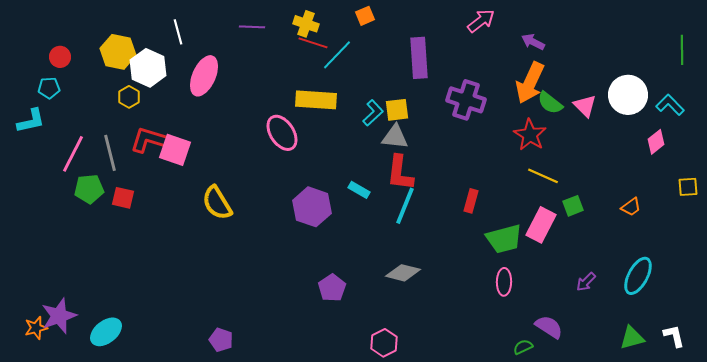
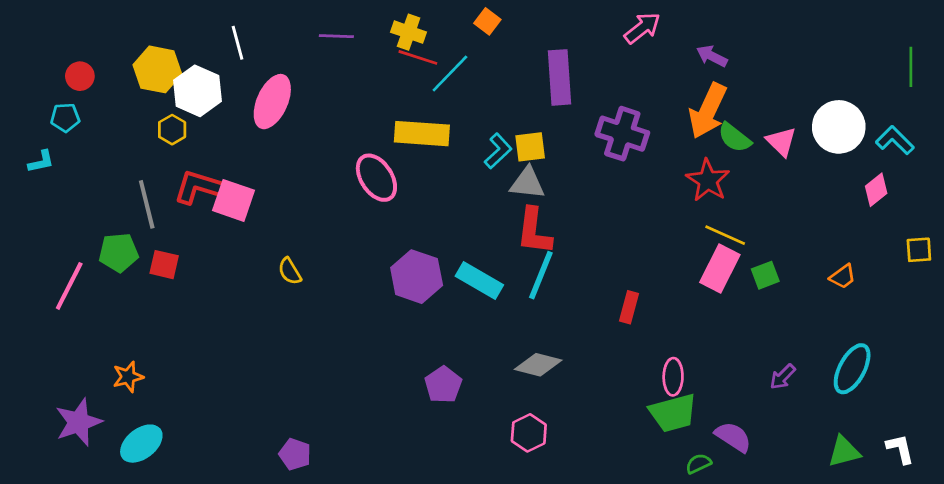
orange square: (365, 16) -> (487, 21), turned -30
cyan L-shape: (31, 121) -> (41, 162), size x0.7
pink line: (73, 154) -> (69, 286), moved
cyan rectangle: (359, 190) -> (479, 281), moved, size x1.6
red rectangle: (471, 201) -> (629, 307), moved
yellow semicircle: (217, 203) -> (290, 271), size x0.6
pink rectangle: (541, 225) -> (720, 269), moved
green trapezoid: (504, 239) -> (673, 413), moved
orange star: (36, 328) -> (128, 377), moved
pink hexagon: (384, 343) -> (529, 433), moved

